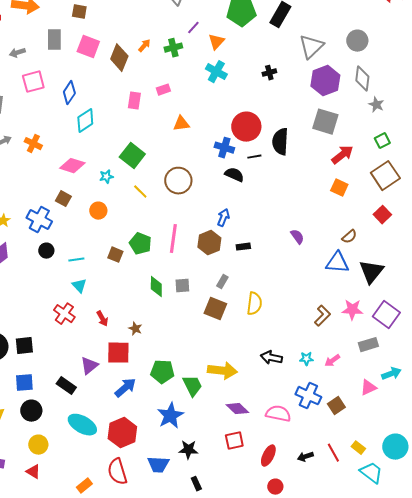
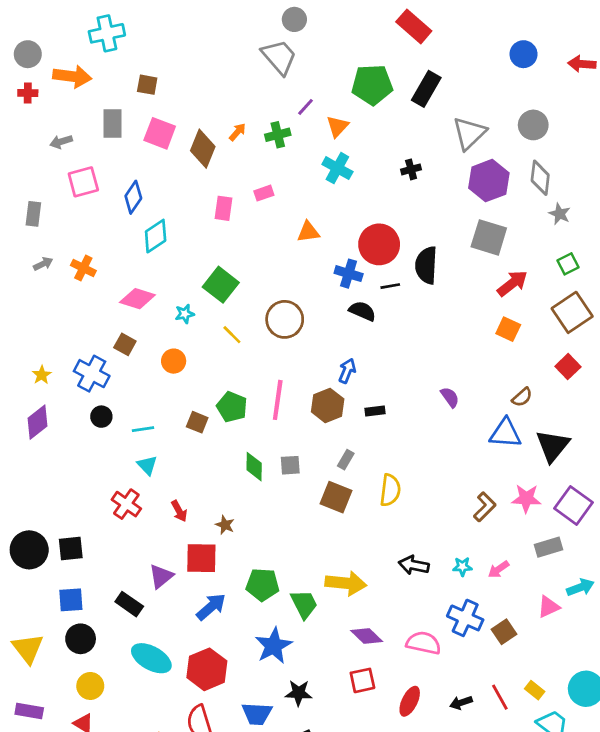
orange triangle: (181, 124) -> (308, 232), moved

